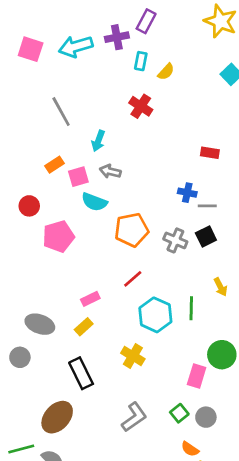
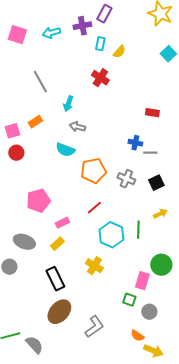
cyan arrow: (76, 46) -> (51, 33), size x0.7
pink square: (78, 177) -> (12, 131), moved
pink pentagon: (58, 236) -> (38, 201), moved
black square: (206, 236) -> (156, 183), moved
yellow arrow: (221, 287) -> (160, 214), turned -88
green square: (179, 413) -> (129, 300), moved, turned -32
brown ellipse: (57, 417) -> (59, 312), moved
gray L-shape: (134, 417) -> (94, 327), moved

